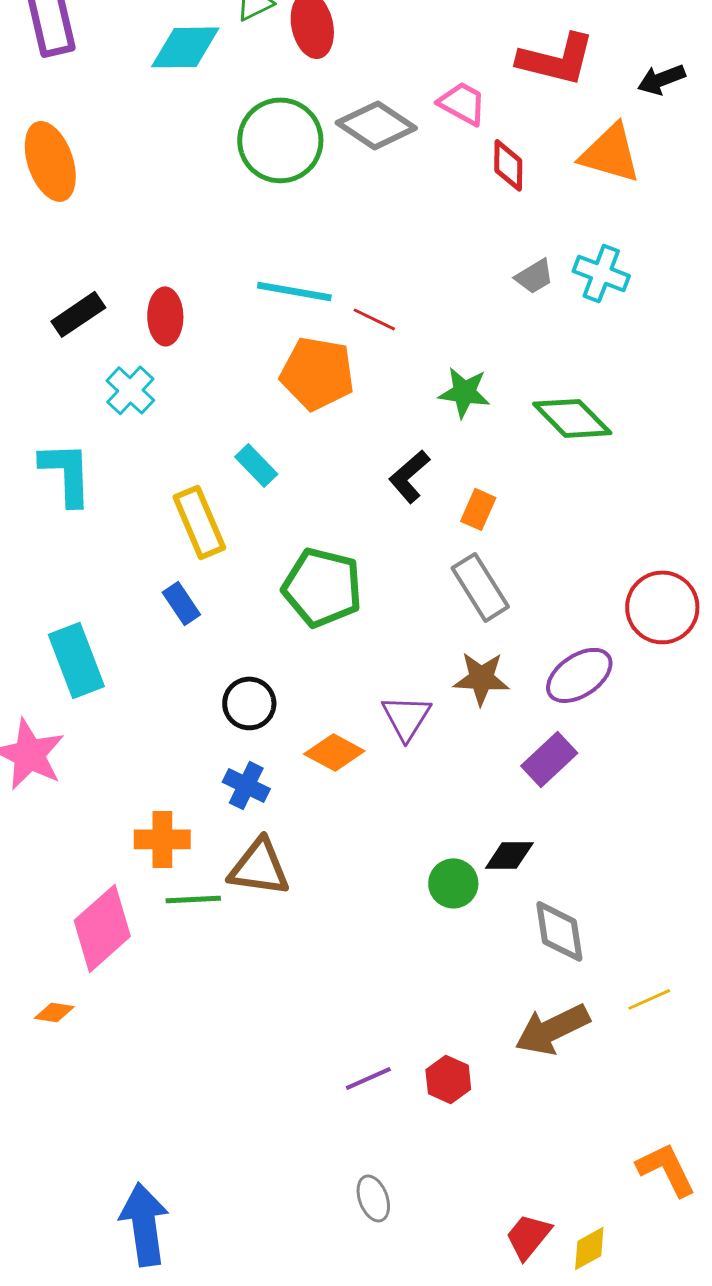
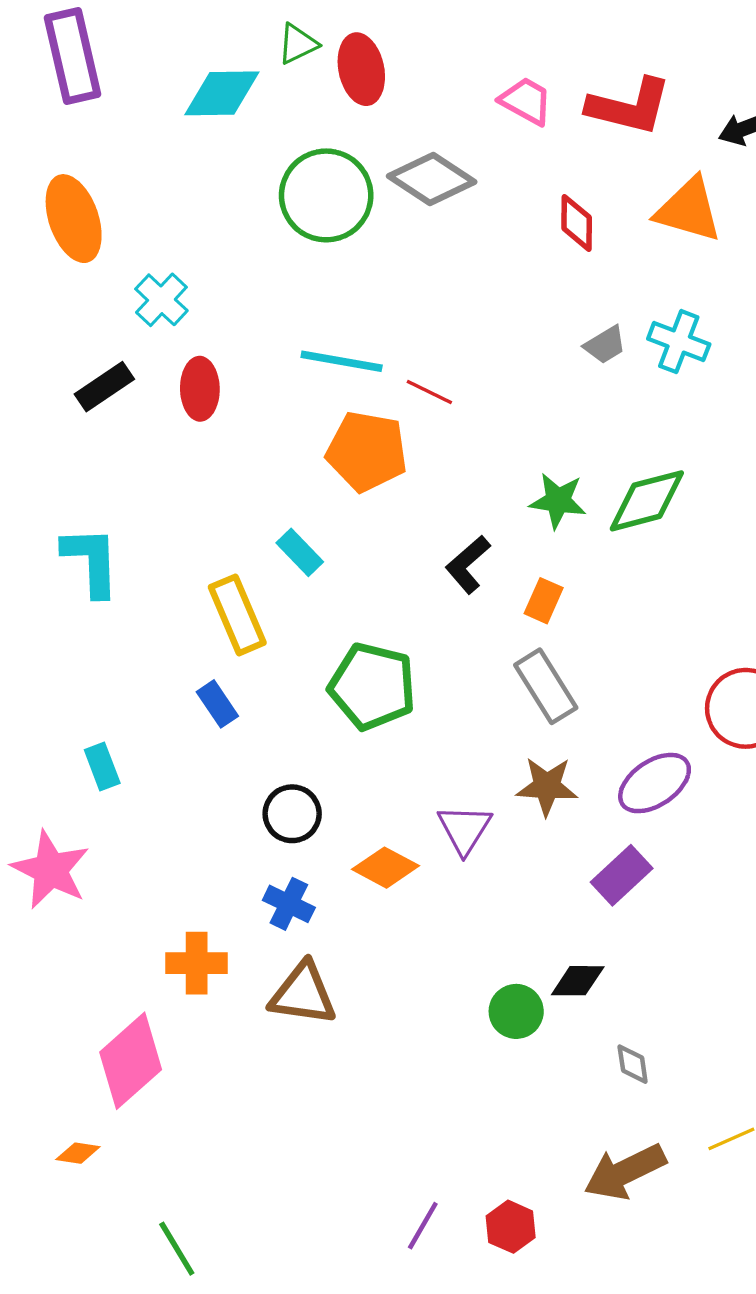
pink trapezoid: (462, 103) -> (526, 101), moved
cyan cross: (130, 390) -> (161, 300), moved
green star: (464, 392) -> (558, 501), moved
green diamond: (572, 418) -> (647, 501), turned -60
cyan rectangle: (76, 660) -> (102, 767), size x0.6
green line: (193, 899) -> (177, 1249), moved, turned 62
gray diamond: (559, 931) -> (633, 1064), size x0.6
purple line: (368, 1078) -> (423, 1226), turned -36

